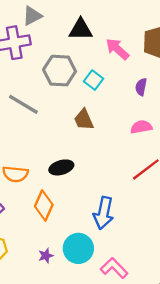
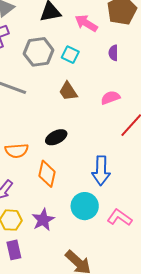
pink semicircle: (141, 127) -> (110, 98), moved
purple star: (46, 256) -> (43, 220), moved, size x1.6

